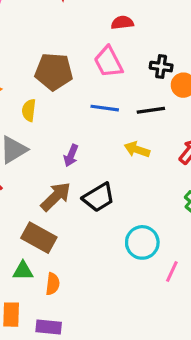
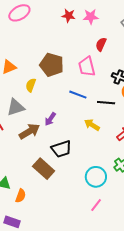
red semicircle: (122, 23) -> (101, 44), turned -72
brown arrow: (56, 197) -> (29, 131), moved
brown rectangle: (39, 238) -> (44, 169), moved
cyan circle: (142, 242) -> (96, 177), moved

